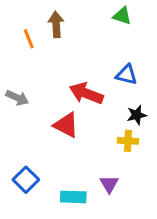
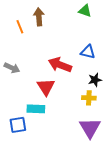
red triangle: (66, 125) -> (46, 87), turned 30
blue square: (26, 180) -> (18, 125), turned 36
purple triangle: (109, 184) -> (90, 128), moved, size x1.6
cyan rectangle: (73, 197) -> (36, 109), moved

